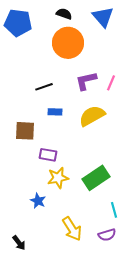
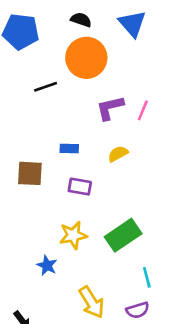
black line: (44, 87) -> (46, 87), moved
yellow semicircle: (92, 116) -> (118, 154), size x0.6
purple rectangle: (48, 155) -> (80, 187), moved

